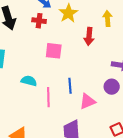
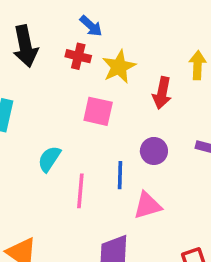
yellow star: (68, 13) -> (119, 67), moved
cyan semicircle: (29, 81) -> (49, 159), turned -77
purple circle: (112, 87) -> (154, 151), moved

